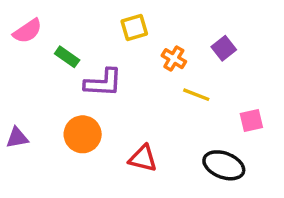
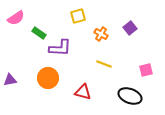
yellow line: (196, 95) -> (104, 64), moved

